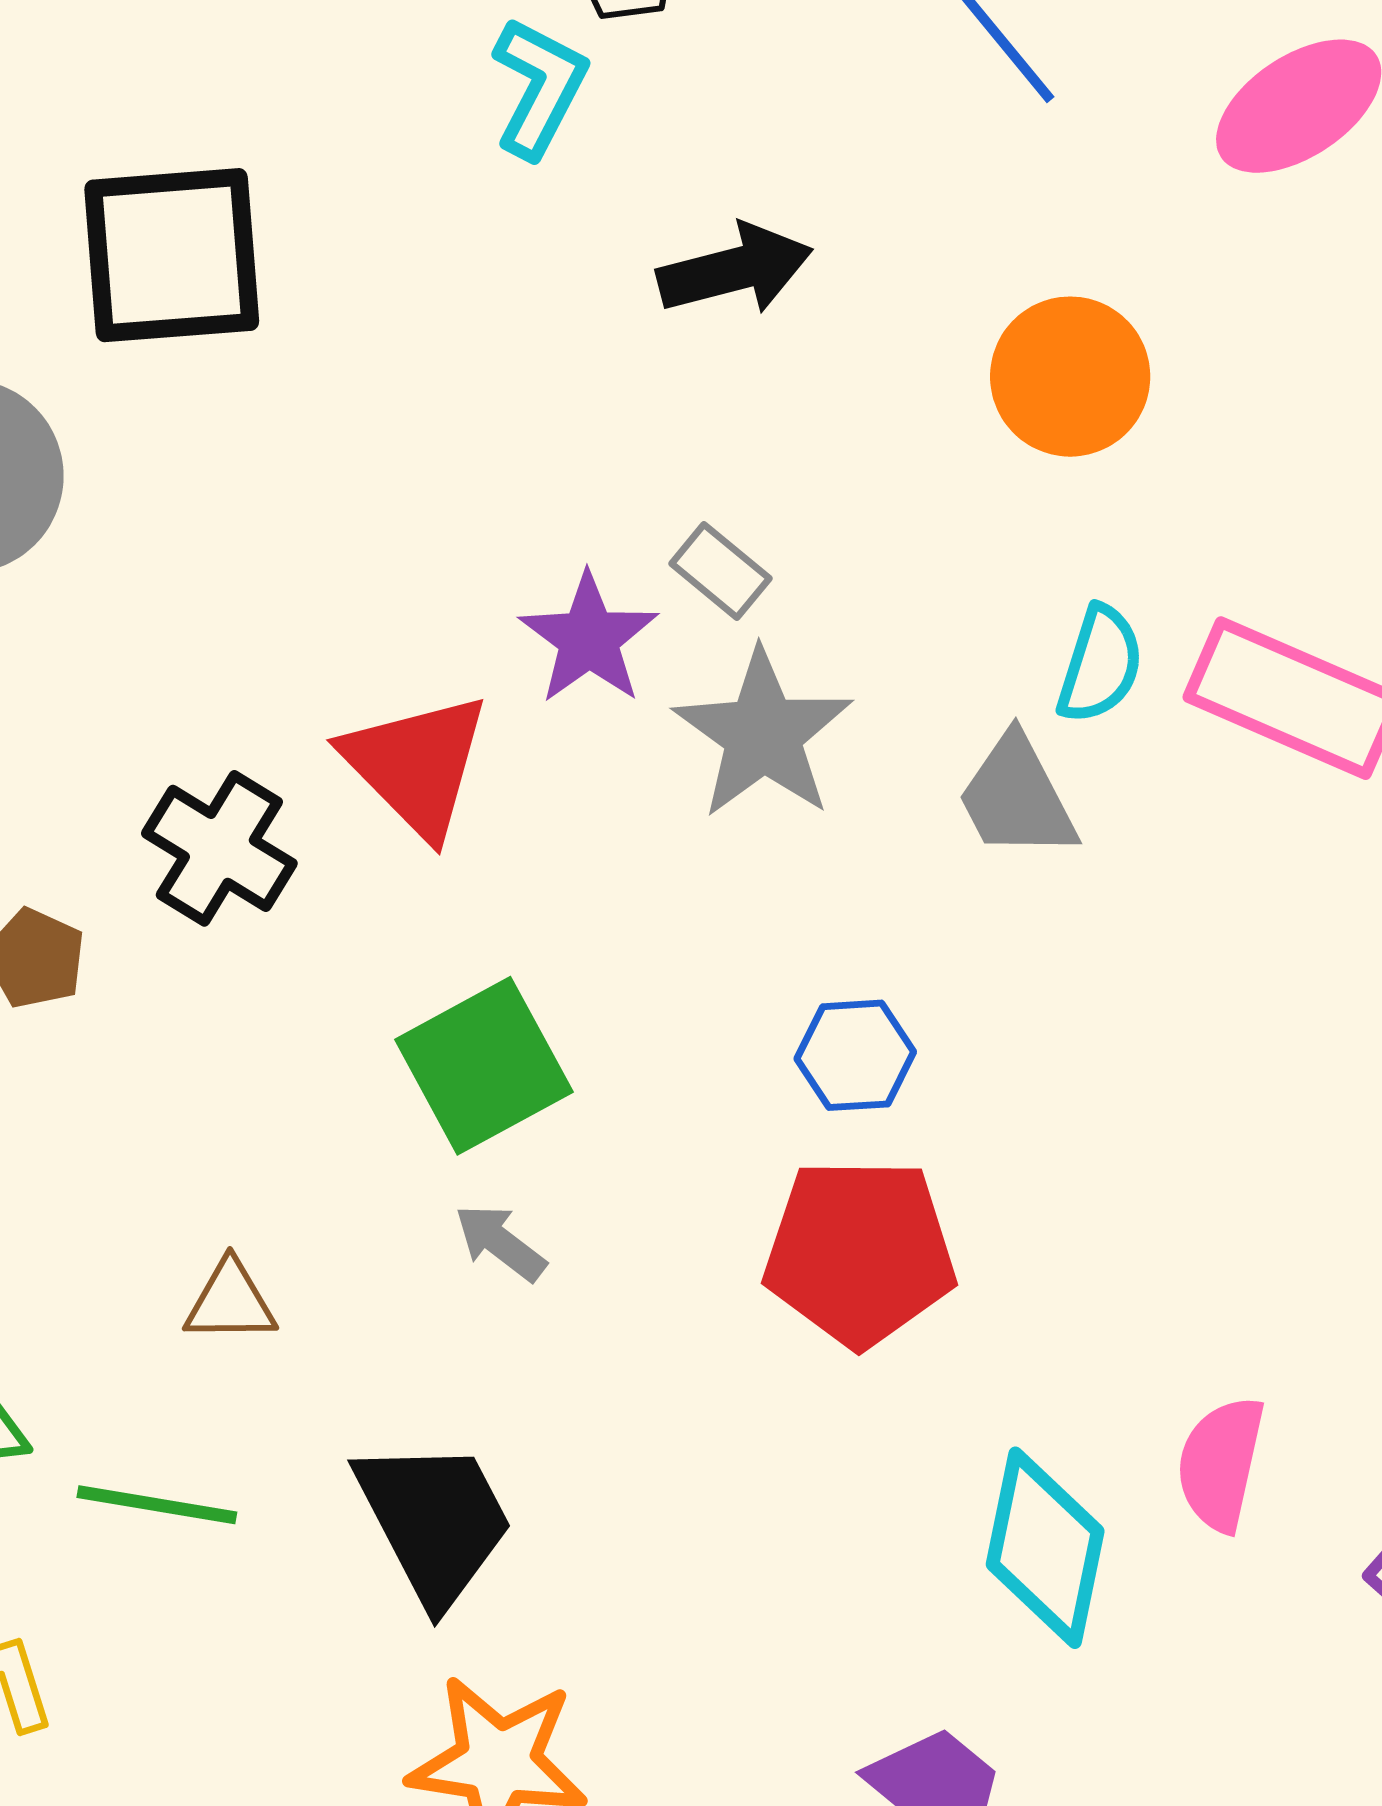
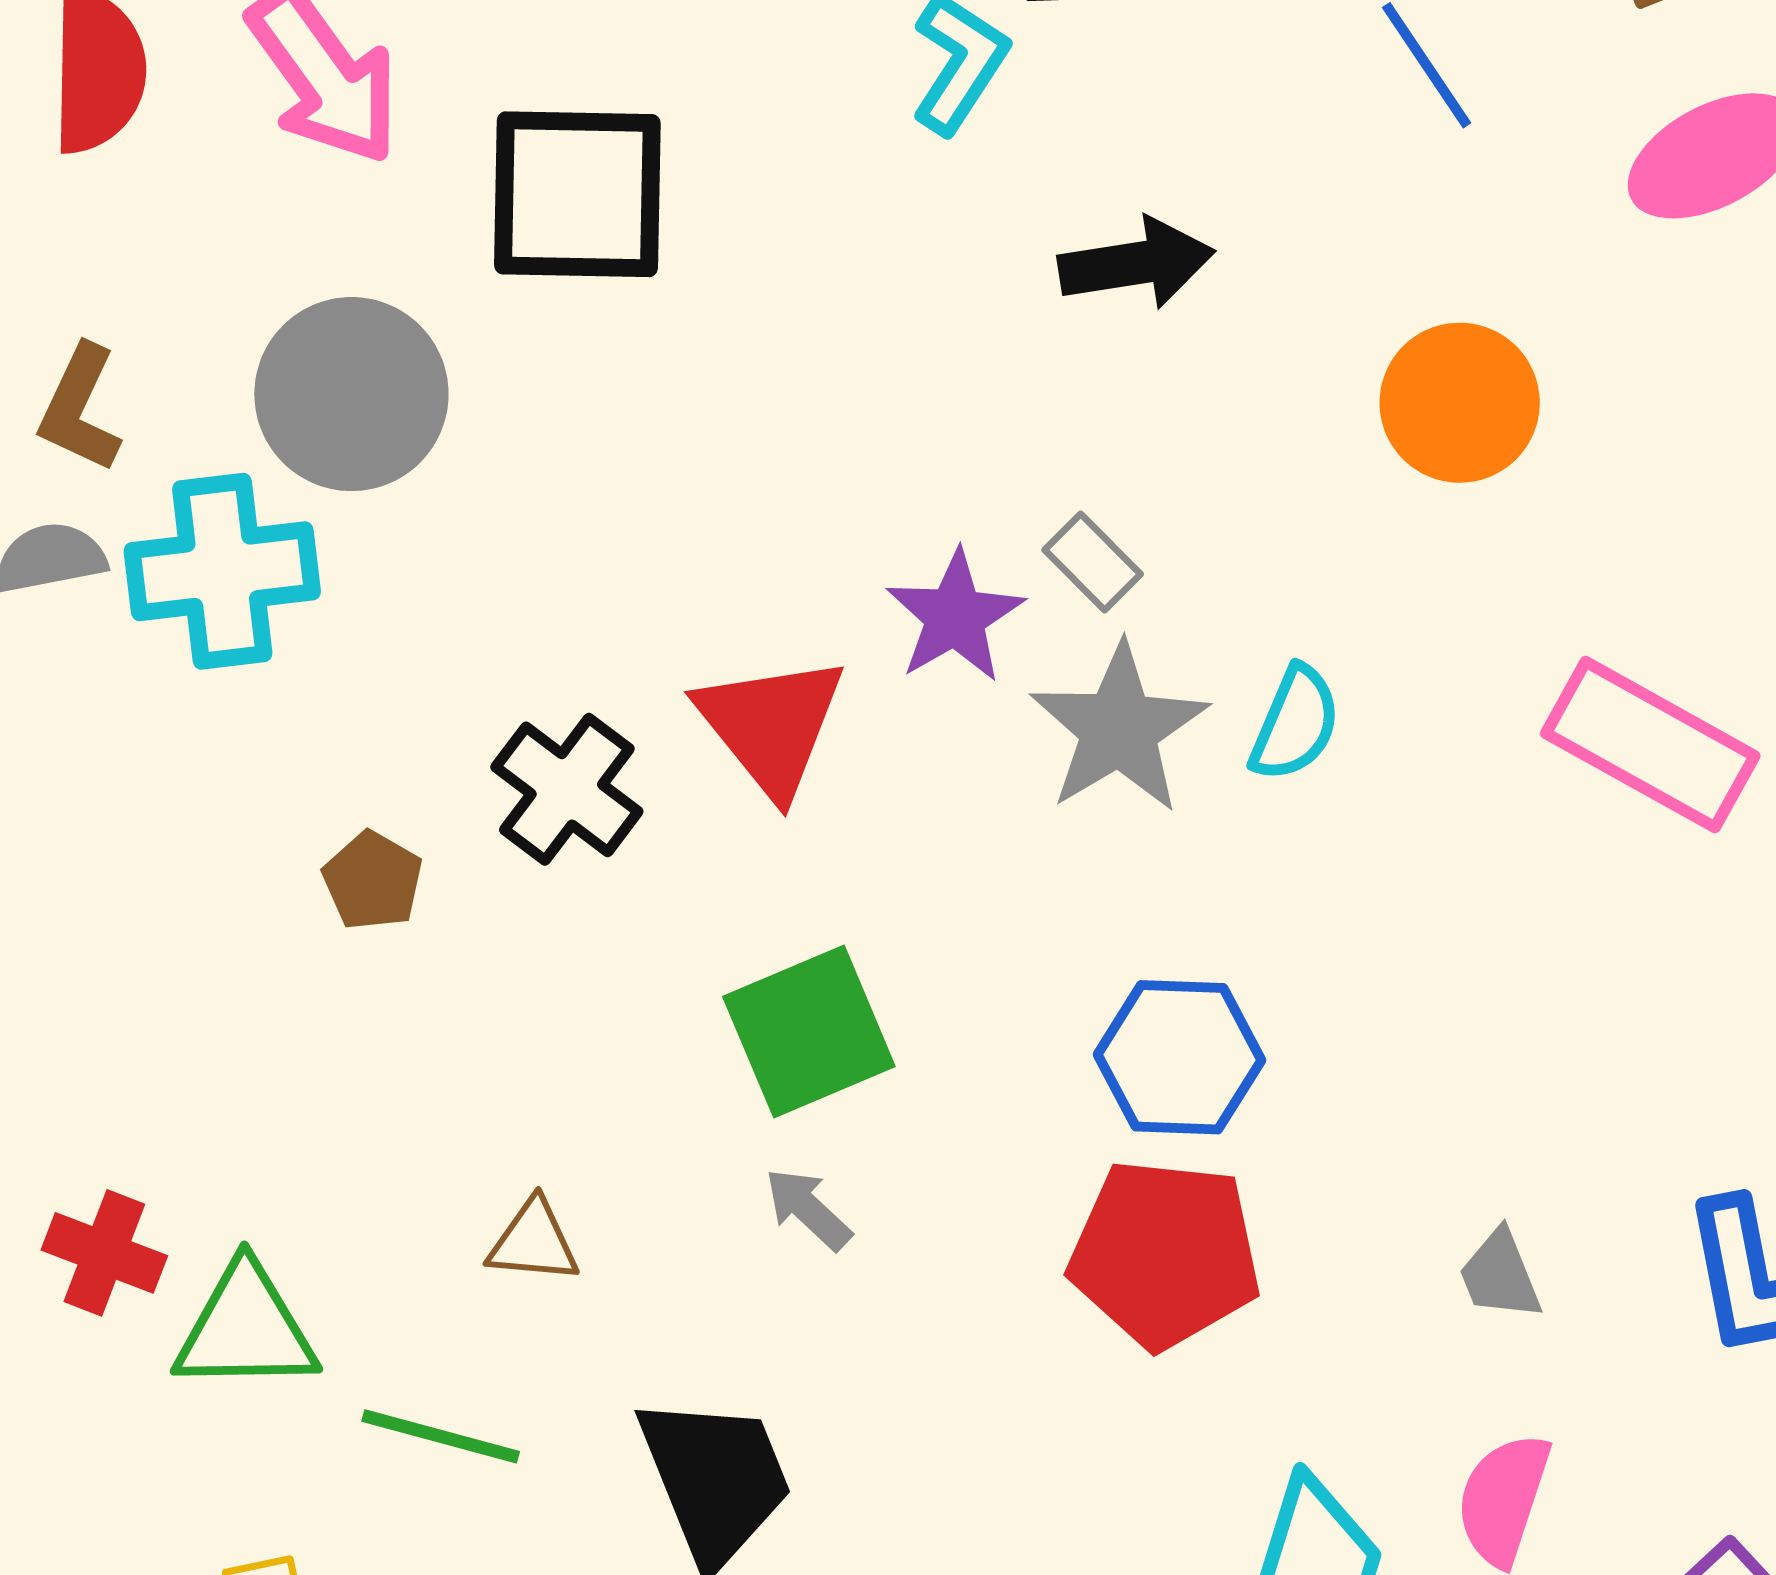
cyan semicircle: (1100, 665) -> (1295, 724), moved
gray trapezoid: (1017, 797) -> (1500, 1275), moved, size x0.7
blue hexagon: (855, 1055) -> (1180, 1057), size x1.4

